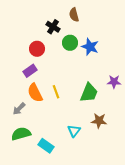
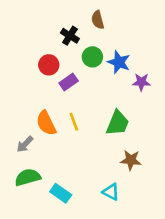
purple rectangle: (30, 71) -> (69, 82), moved
purple star: (114, 82) -> (141, 82), moved
cyan triangle: (74, 131) -> (111, 192), moved, turned -40

